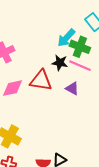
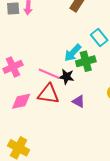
green cross: (80, 47) -> (86, 61), turned -36
pink line: (80, 66) -> (49, 74), moved

